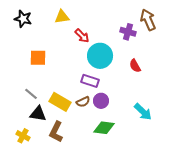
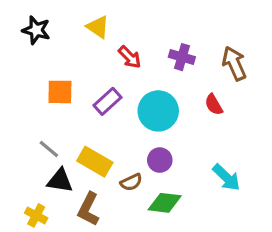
yellow triangle: (62, 17) -> (98, 27), turned 42
brown arrow: (148, 20) -> (234, 63), moved
purple cross: (128, 32) -> (182, 57), moved
cyan circle: (100, 56) -> (158, 111), moved
purple rectangle: (90, 81) -> (107, 101), moved, turned -60
brown semicircle: (83, 102) -> (131, 182), moved

